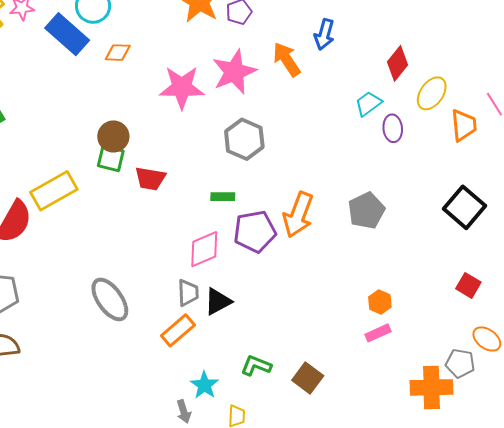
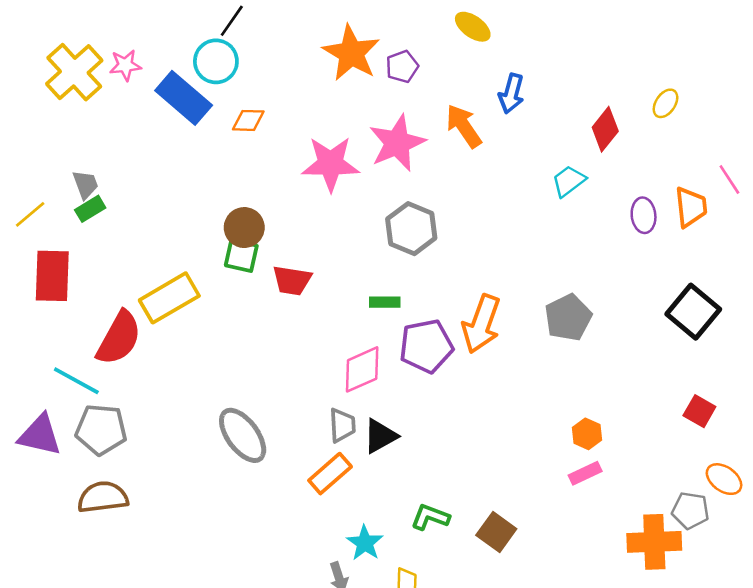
yellow ellipse: (432, 93) -> (666, 103), moved, size x0.7
purple ellipse: (393, 128) -> (644, 215), moved

